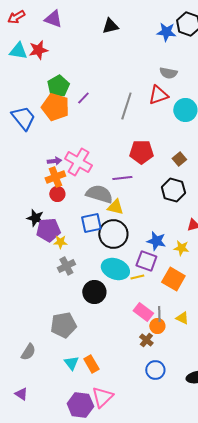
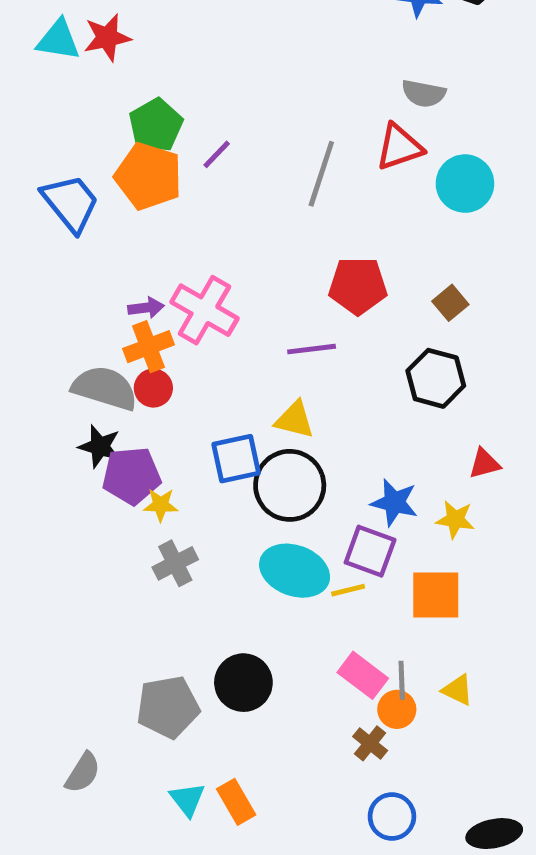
gray semicircle: (99, 194) -> (105, 388), moved
orange square: (173, 279) -> (436, 595), turned -30
black circle: (94, 292) -> (243, 683), moved

